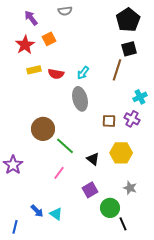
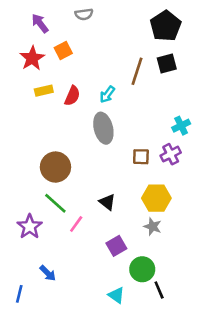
brown line: (117, 70) -> (137, 71), moved
red semicircle: (56, 74) -> (72, 96), turned -77
purple cross: (132, 119) -> (171, 154), turned 35
green line: (65, 146) -> (55, 203), moved
black triangle: (93, 159) -> (107, 202), moved
purple star: (13, 165) -> (30, 227), moved
gray star: (130, 188) -> (153, 227), moved
cyan triangle: (56, 214) -> (116, 295), moved

